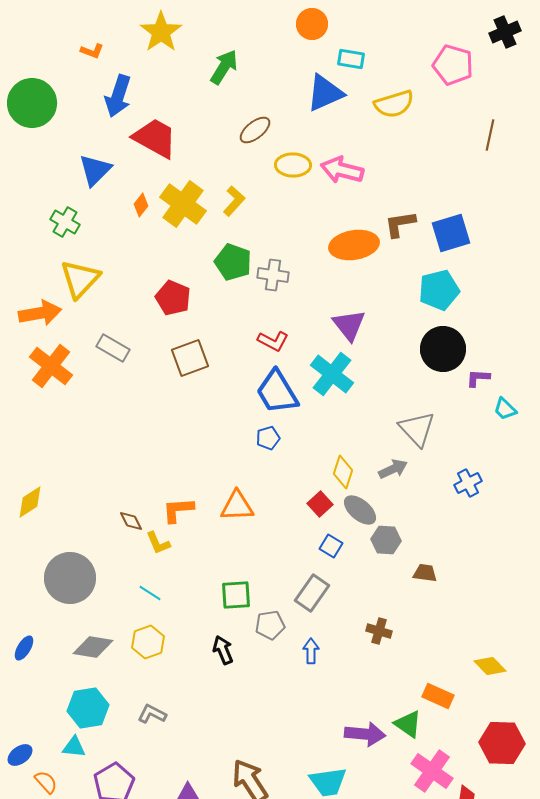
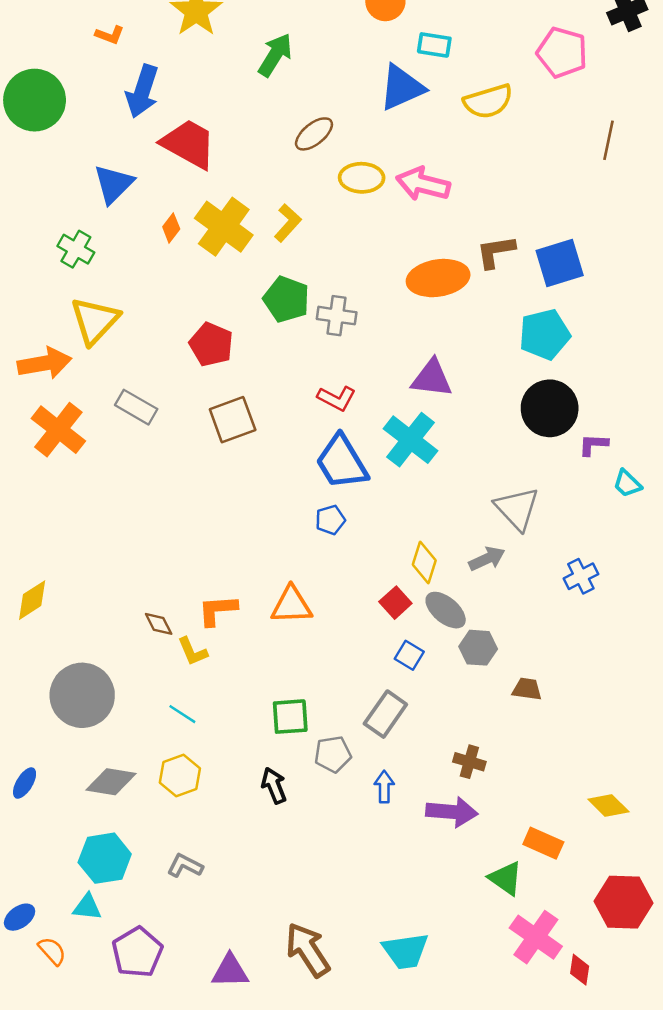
purple triangle: (349, 325) -> (432, 378), turned -45
purple arrow: (365, 734) -> (452, 812), moved

